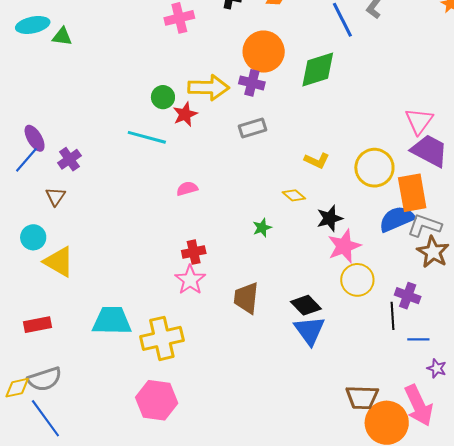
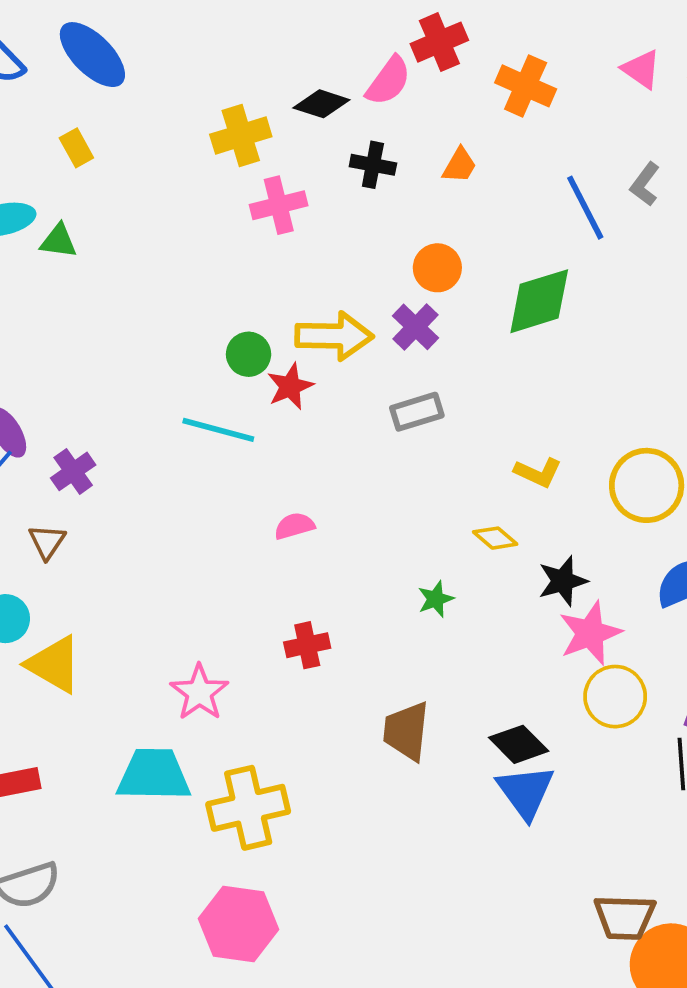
orange circle: (264, 52) -> (437, 268), size x0.6
purple cross: (252, 83) -> (416, 327), turned 30
pink star: (190, 280) -> (199, 692), moved

